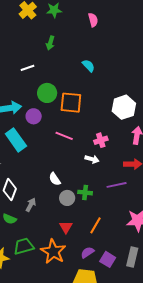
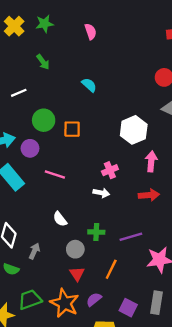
green arrow: (50, 43) -> (43, 62), turned -48
orange square: (71, 103) -> (72, 129), size x0.7
pink line: (64, 136) -> (55, 174), moved
purple line: (117, 185) -> (131, 237), moved
gray circle: (67, 198) -> (75, 249), moved
purple semicircle: (87, 252) -> (94, 299), moved

